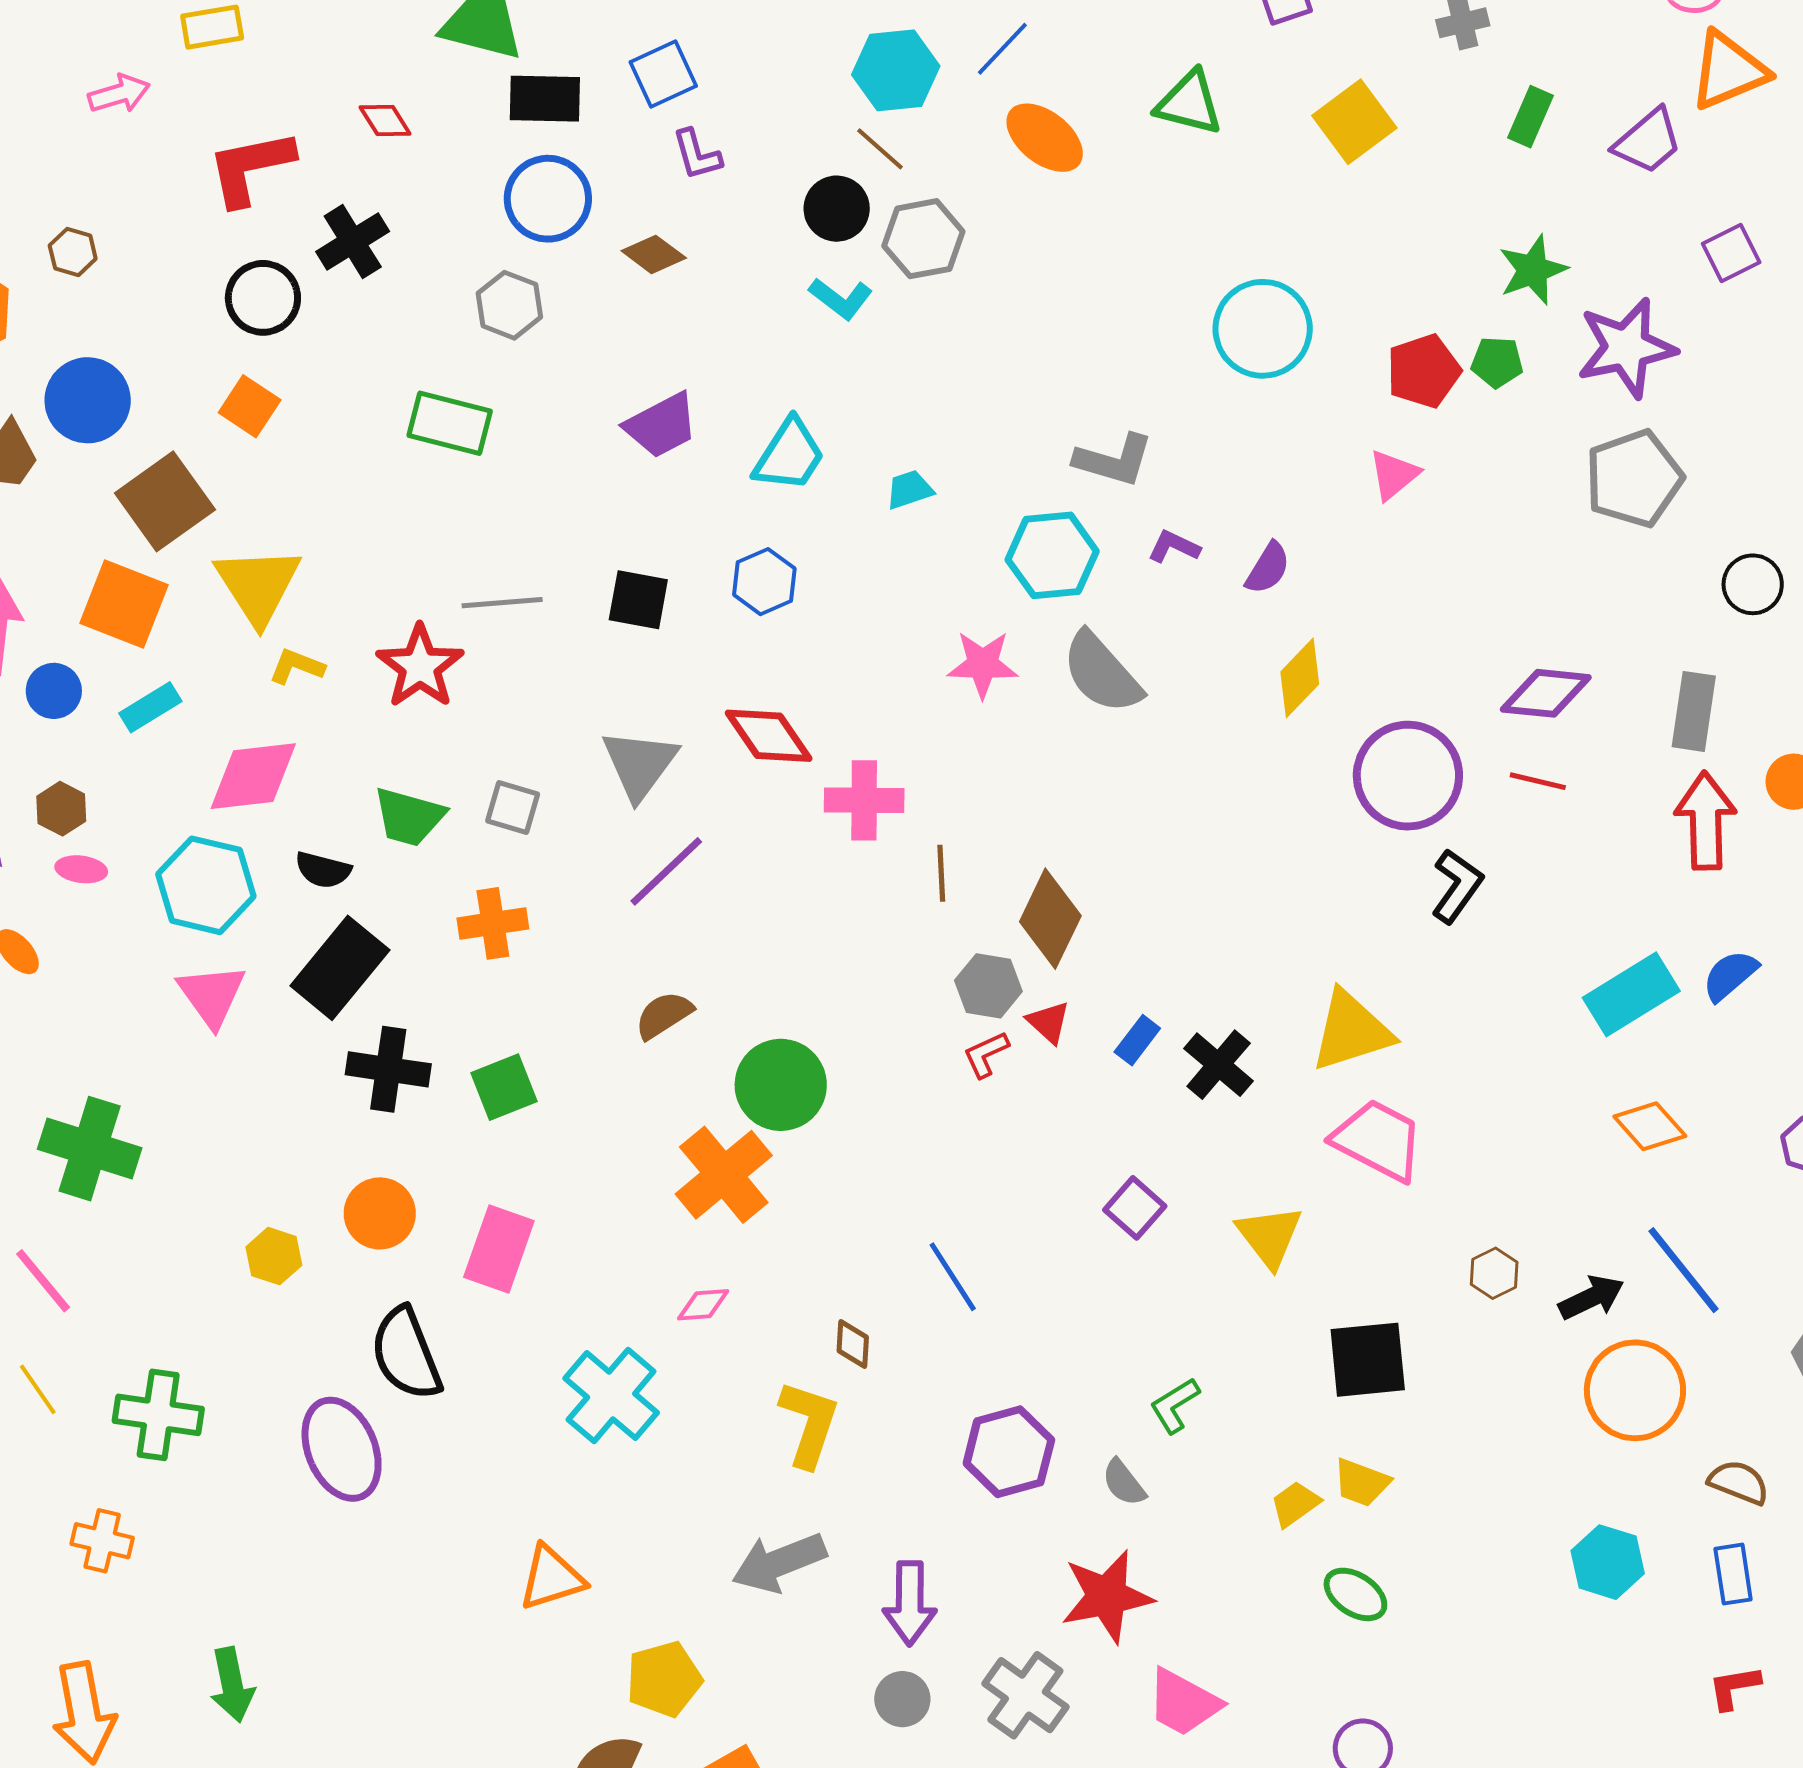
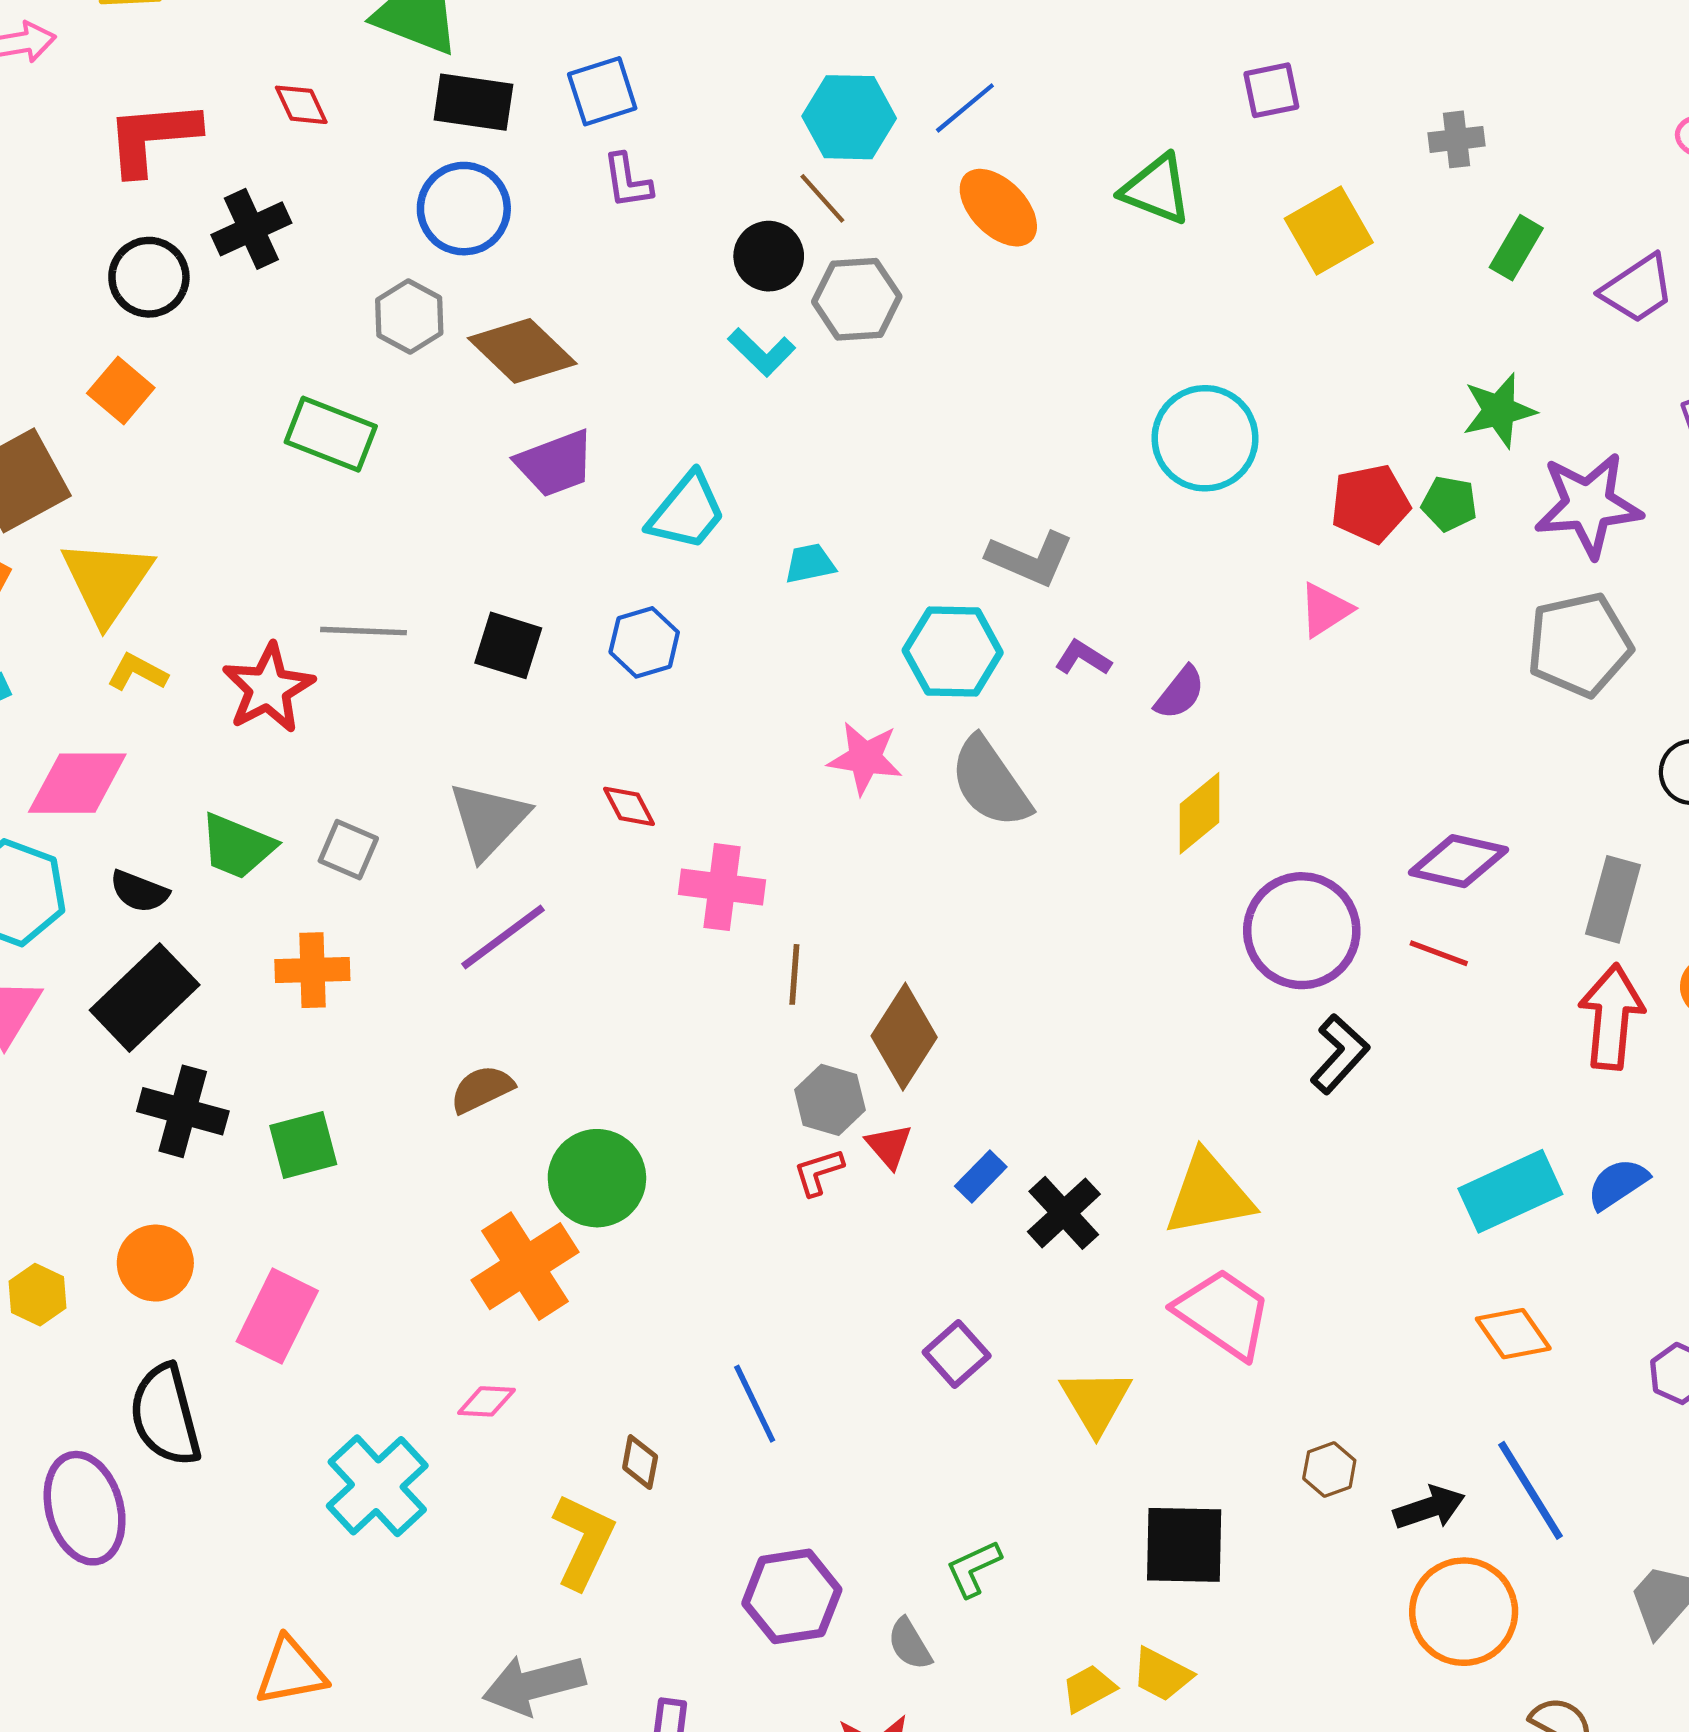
brown diamond: (654, 254) -> (522, 351), moved, size x1.6
red diamond: (769, 736) -> (629, 806), size x0.6

